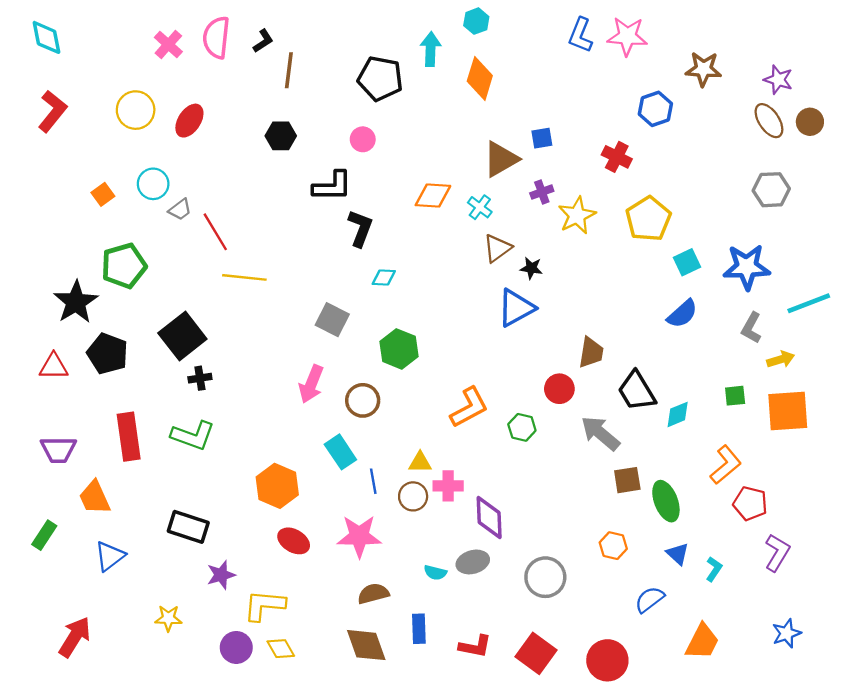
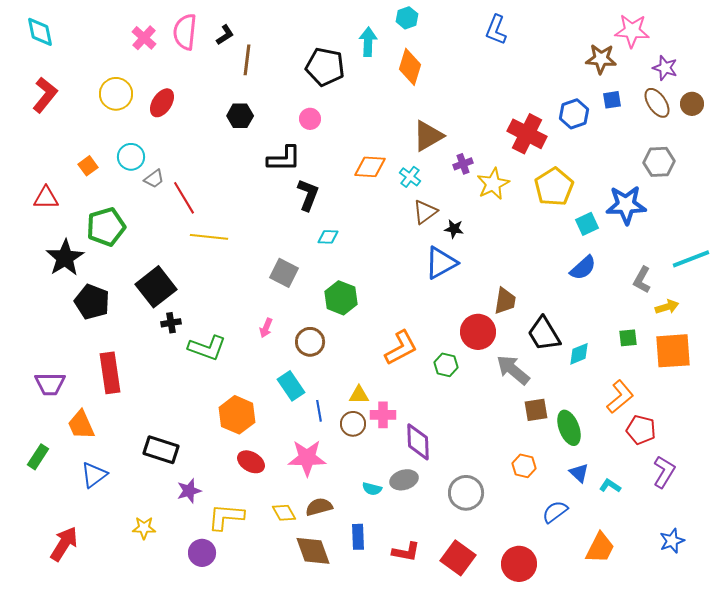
pink star: (627, 36) -> (632, 31), moved
blue hexagon: (655, 109) -> (574, 114), moved
blue square: (542, 138) -> (612, 100), moved
red cross: (617, 157) -> (527, 134), size x1.5
blue star: (747, 267) -> (626, 205), moved
red triangle: (54, 366) -> (46, 198), moved
pink arrow: (311, 384) -> (266, 328), size x0.6
red circle: (559, 389) -> (478, 332), size x1.4
green L-shape: (193, 436) -> (207, 348), moved
cyan L-shape: (714, 569) -> (610, 486), turned -90
yellow diamond: (281, 649) -> (284, 513), moved

